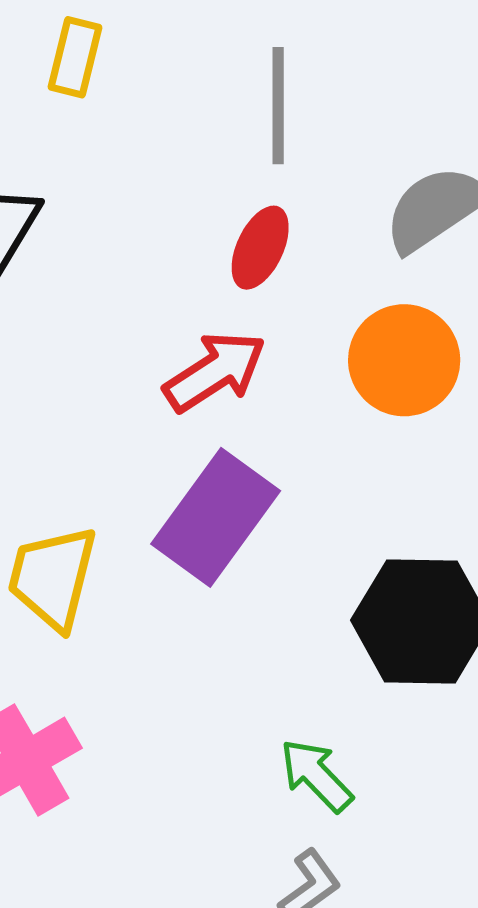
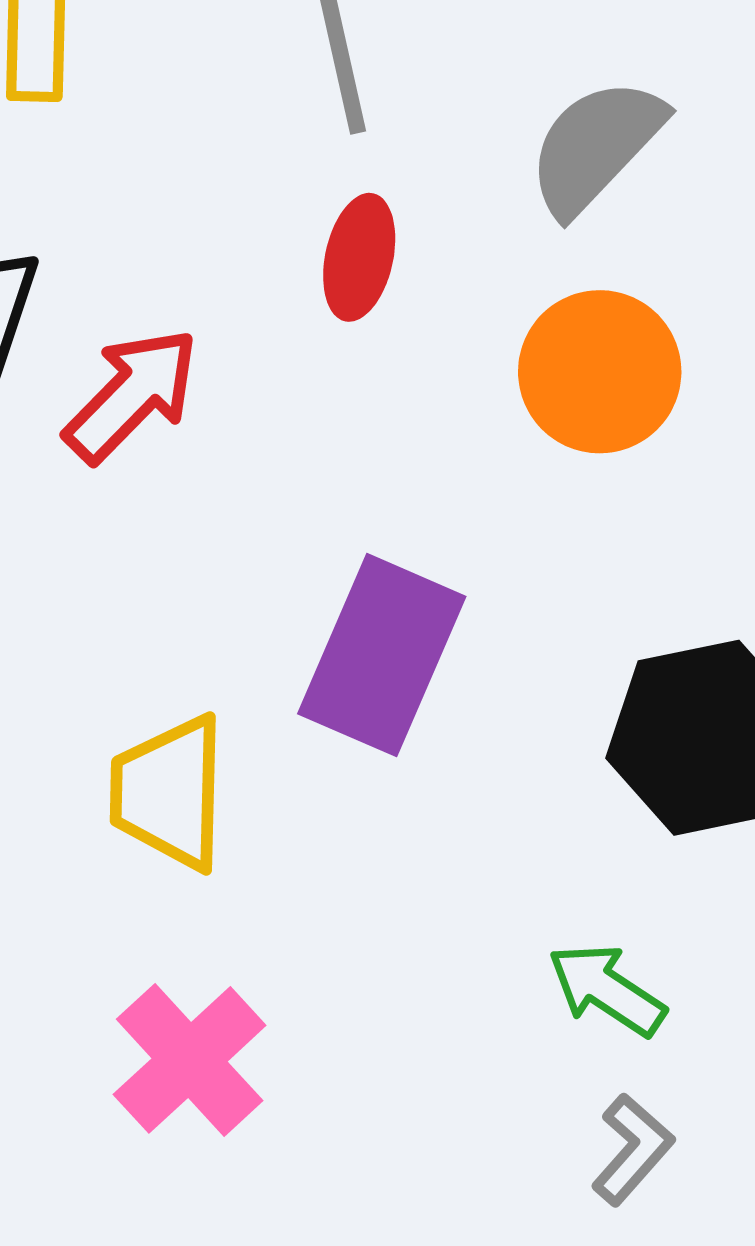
red arrow: (215, 372) -> (132, 395), moved

